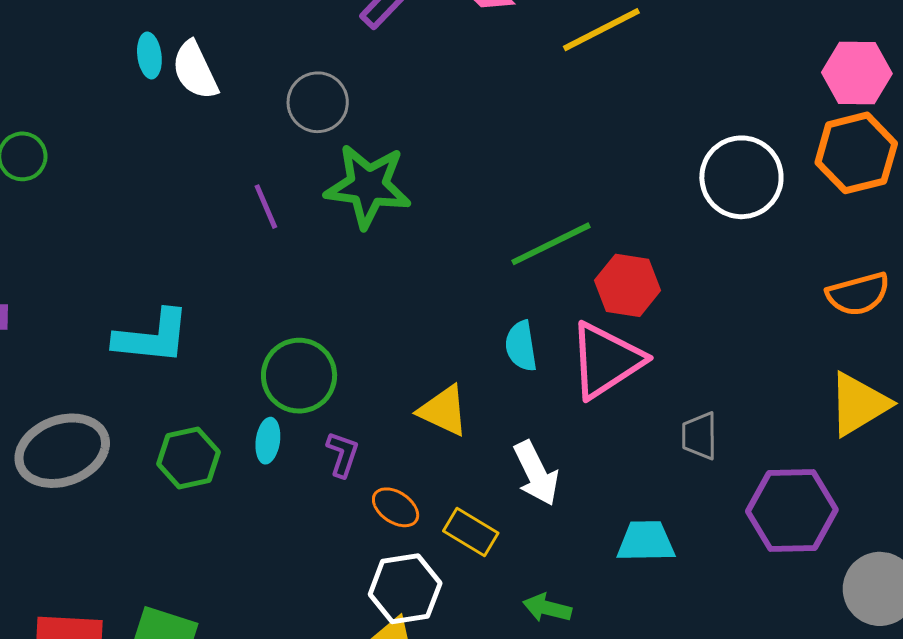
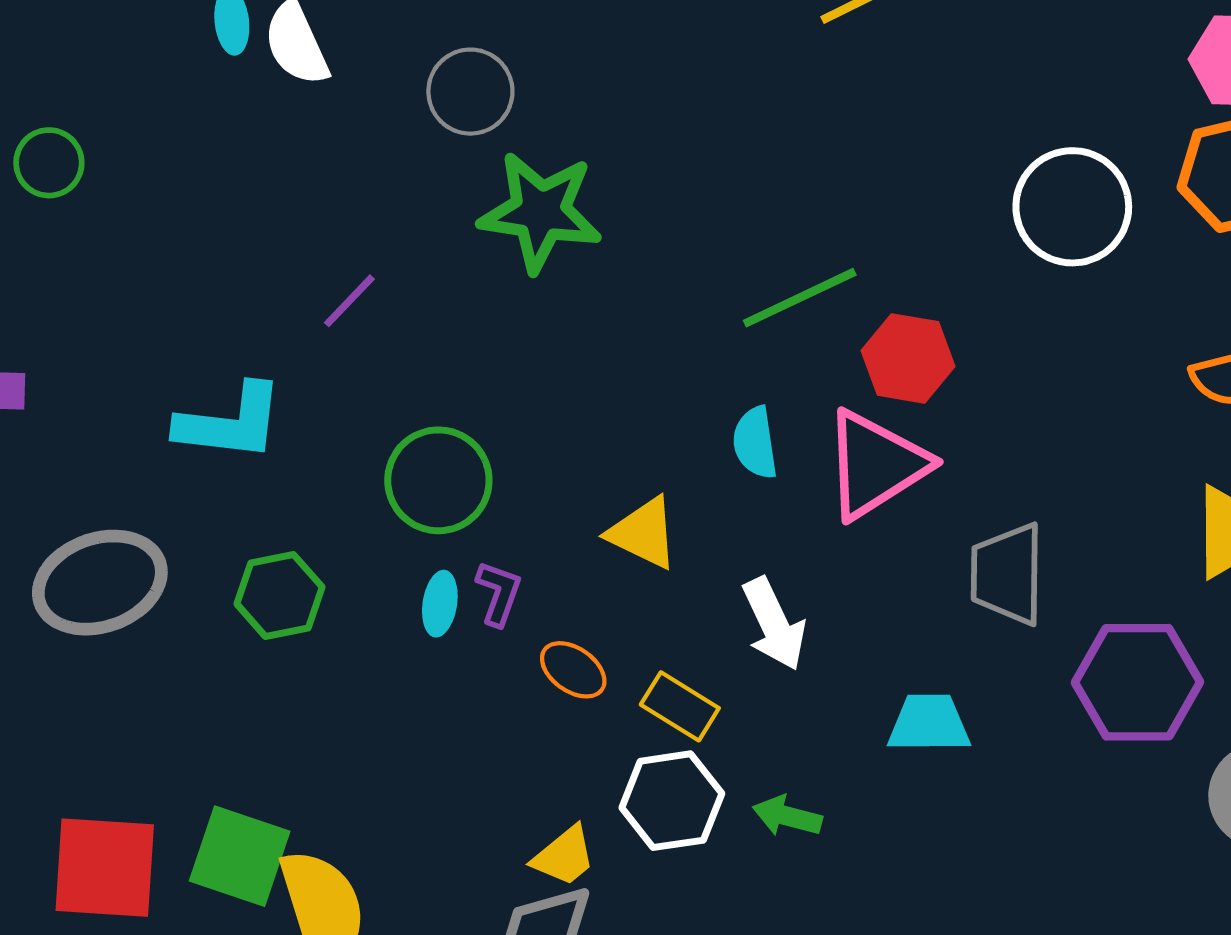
purple line: (266, 207) -> (349, 301), moved, turned 66
gray trapezoid: (699, 436) -> (1007, 574), size x1.5
cyan ellipse: (268, 441) -> (440, 604), moved
white hexagon: (405, 589) -> (672, 801), moved

